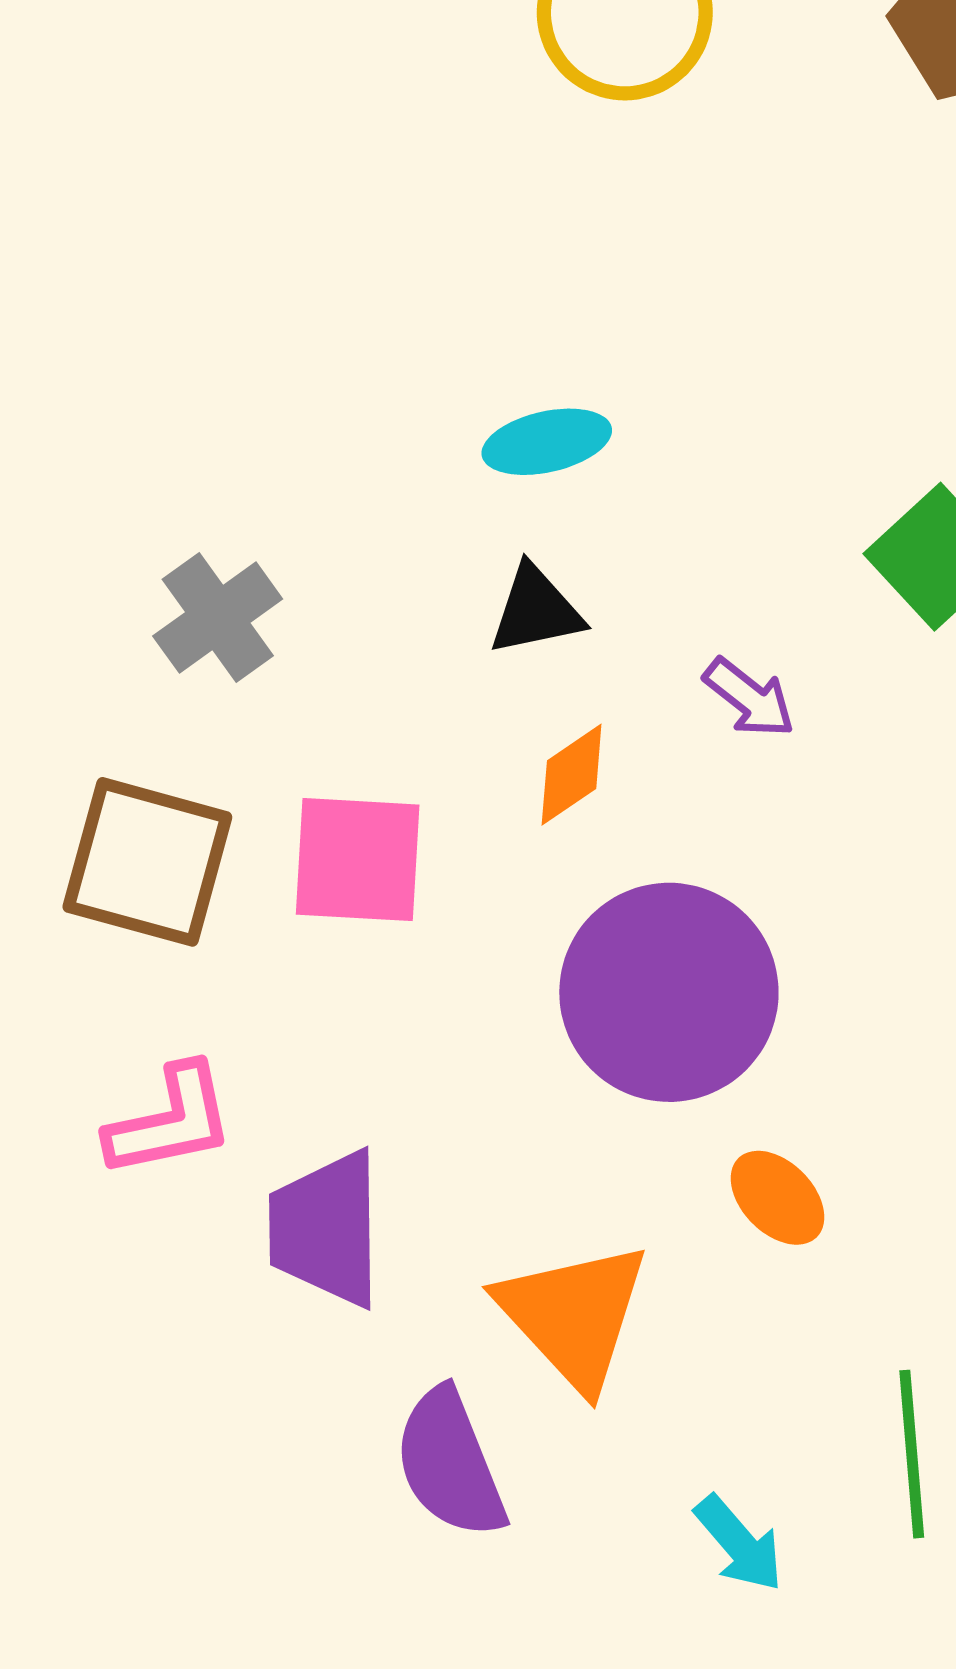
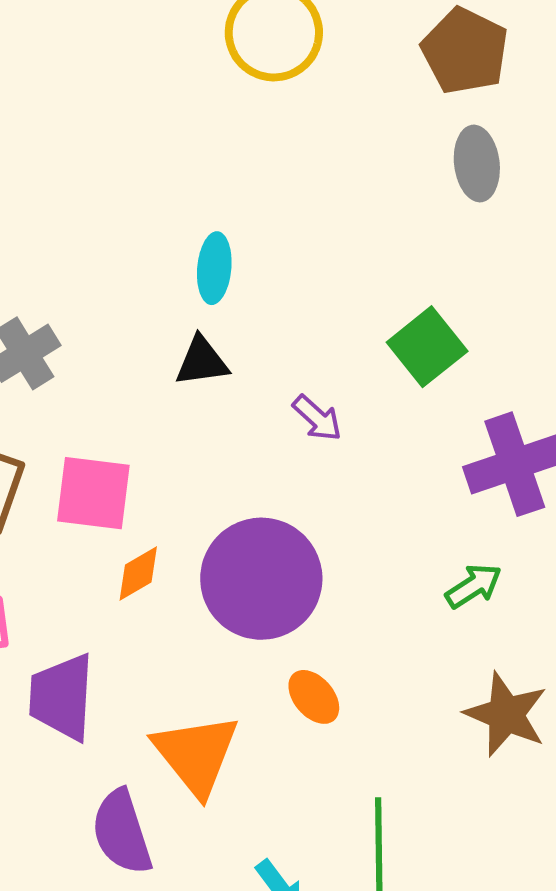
cyan ellipse: (547, 442) -> (214, 268), turned -76
orange diamond: (572, 775) -> (138, 574), moved

